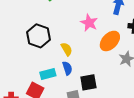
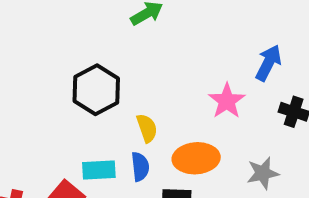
pink star: (89, 23) -> (227, 101), moved
orange ellipse: (110, 41) -> (196, 158), moved, turned 30

